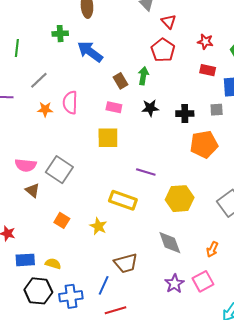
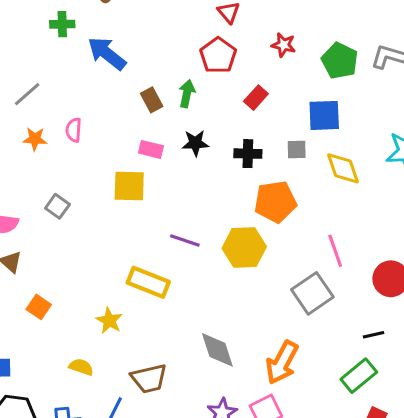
red rectangle: (208, 70) -> (256, 98), moved, turned -63
pink semicircle: (70, 103) -> (74, 130), size x0.7
pink rectangle: (114, 107) -> (151, 149), moved
gray square: (59, 170) -> (57, 206), moved, size x0.6
yellow hexagon: (180, 199) -> (244, 248), moved
orange square: (62, 220) -> (39, 307), moved
orange arrow: (212, 249) -> (282, 362), size x1.8
yellow semicircle: (53, 264) -> (81, 367), moved

